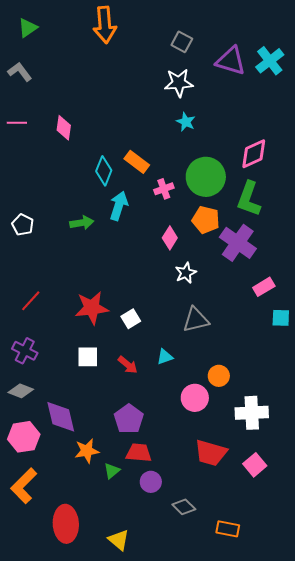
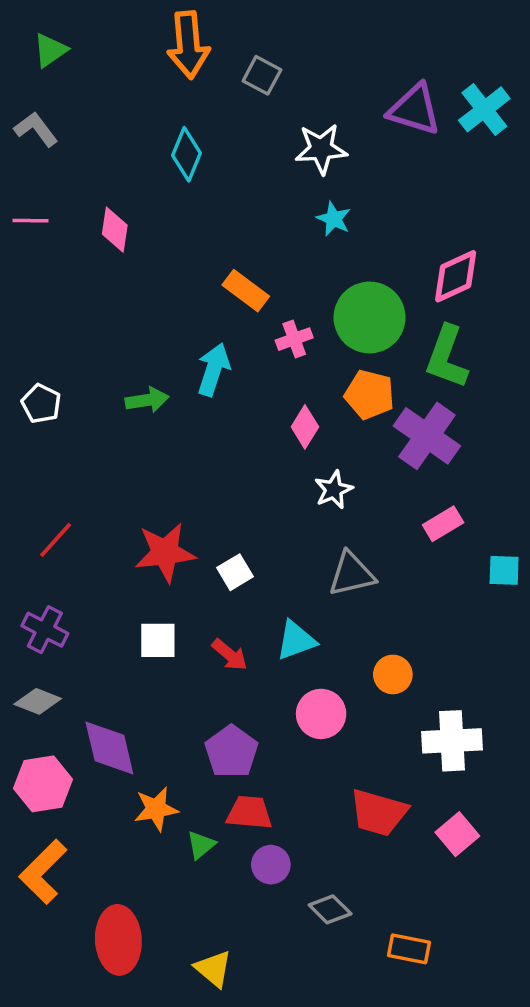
gray square: (182, 42) -> (262, 75), moved
cyan diamond: (104, 171) -> (187, 154), moved
pink rectangle: (264, 287) -> (443, 524), moved
cyan triangle: (165, 357) -> (296, 640), size x1.4
pink circle: (195, 398) -> (321, 714), moved

